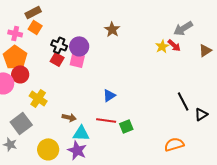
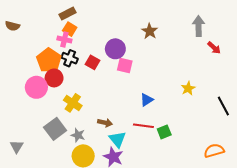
gray arrow: (183, 28) -> (199, 26), moved, turned 120
pink cross: (15, 33) -> (64, 39), moved
black cross: (59, 45) -> (70, 58), moved
yellow star: (162, 46) -> (188, 88), moved
pink square: (77, 60) -> (125, 65), moved
cyan triangle: (81, 133) -> (117, 139), turned 48
gray star: (10, 144) -> (78, 135), moved

